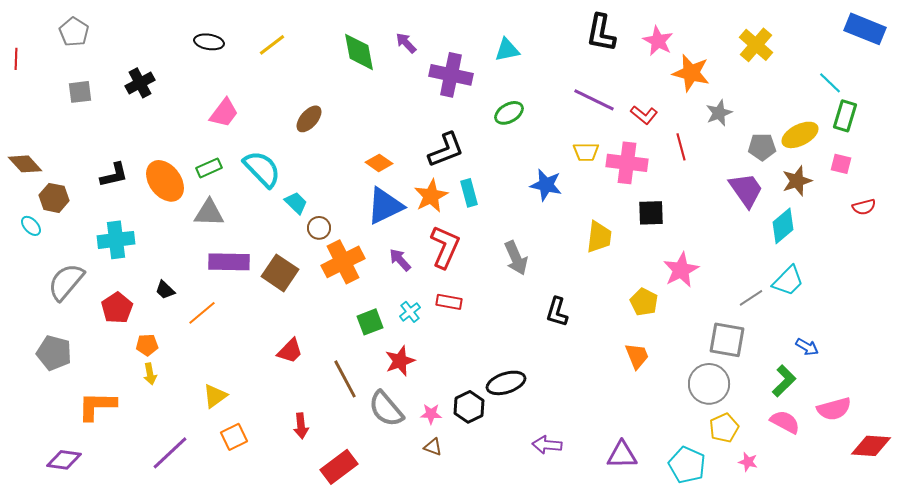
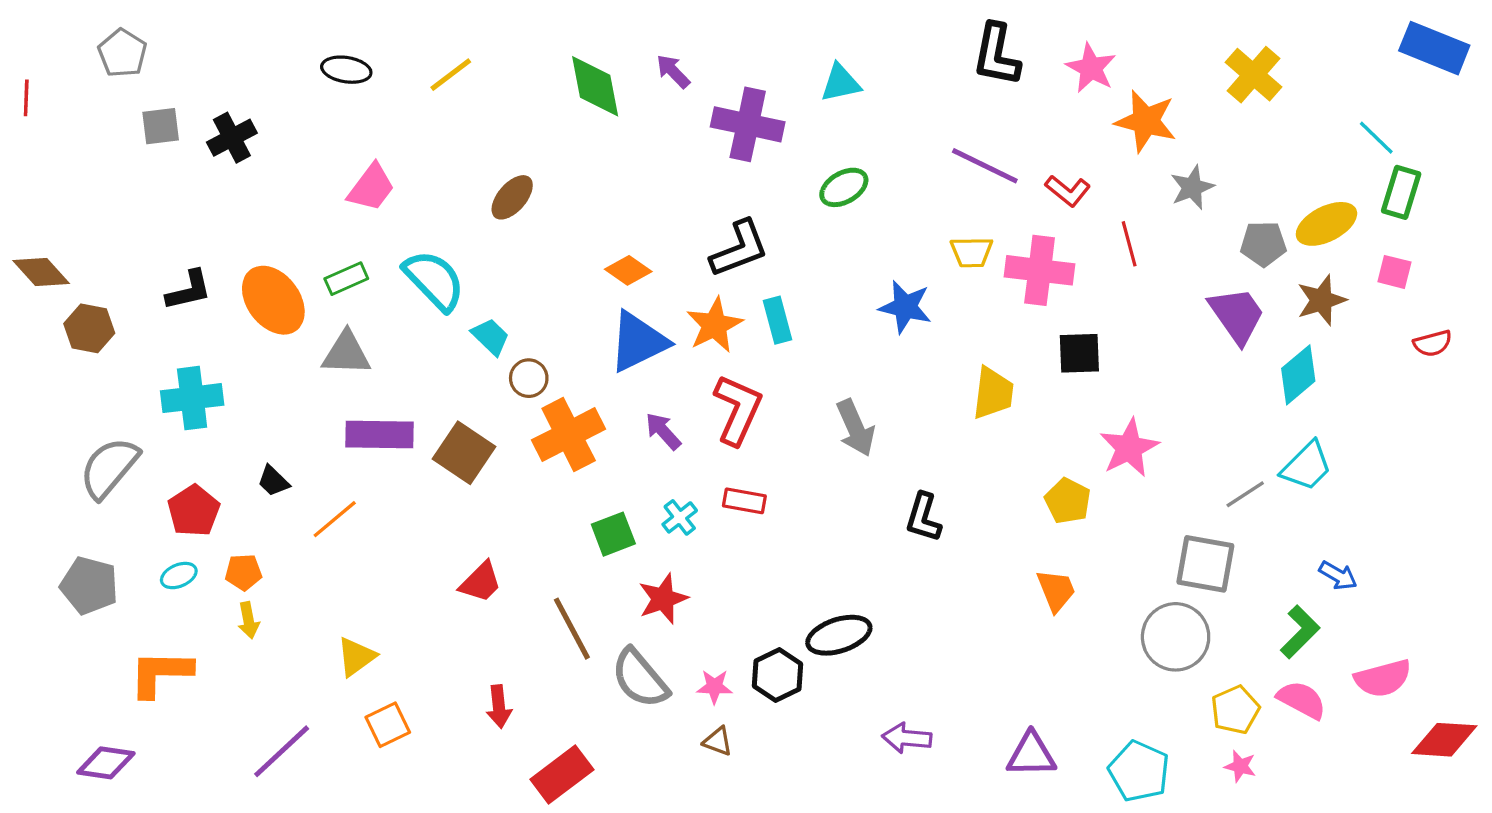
gray square: (80, 92) -> (161, 126), moved
cyan ellipse: (31, 226) -> (179, 576), moved, turned -70
yellow pentagon: (724, 428) -> (1235, 710), moved

